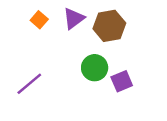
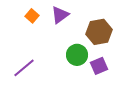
brown hexagon: (109, 26) -> (99, 32), moved

